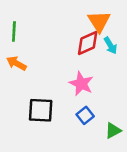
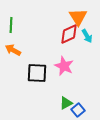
black square: (41, 110) -> (37, 73), moved
blue square: (85, 115) -> (78, 110), moved
green triangle: (113, 131) -> (66, 103), moved

